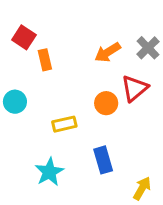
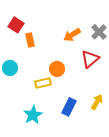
orange circle: (106, 103) -> (57, 69), moved
blue rectangle: (103, 160) -> (69, 107), turned 42
yellow arrow: (142, 188) -> (97, 102), moved

